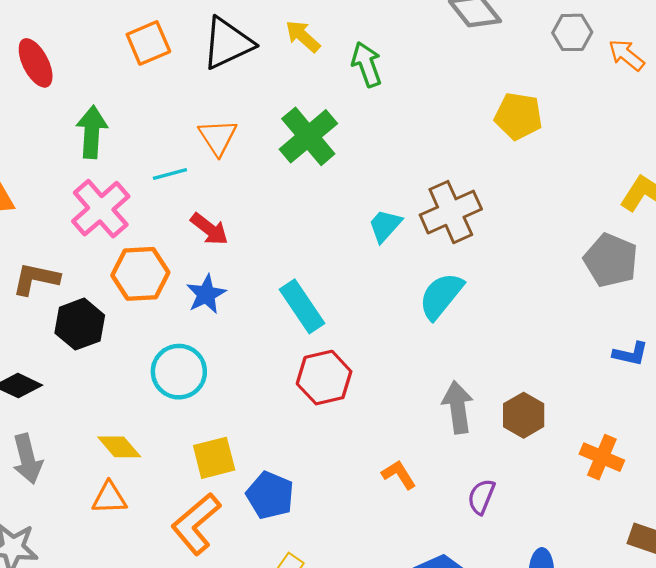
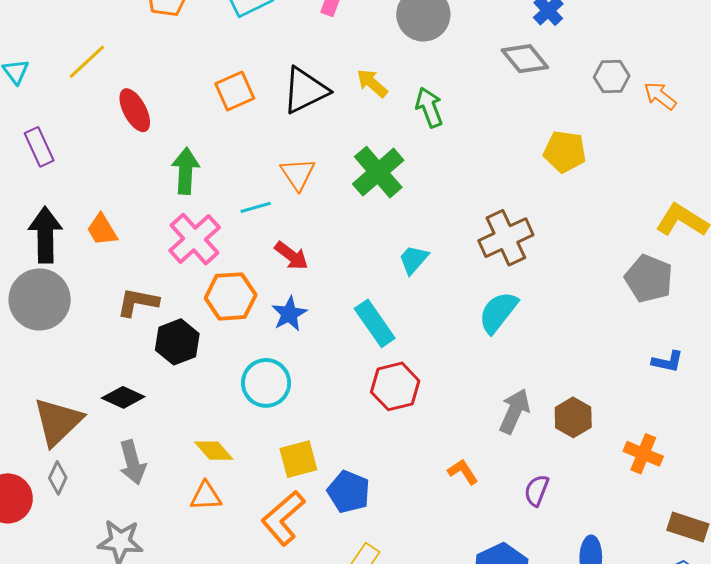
cyan trapezoid: (385, 226) -> (414, 260), moved
gray arrow: (458, 407) -> (514, 411), turned 33

